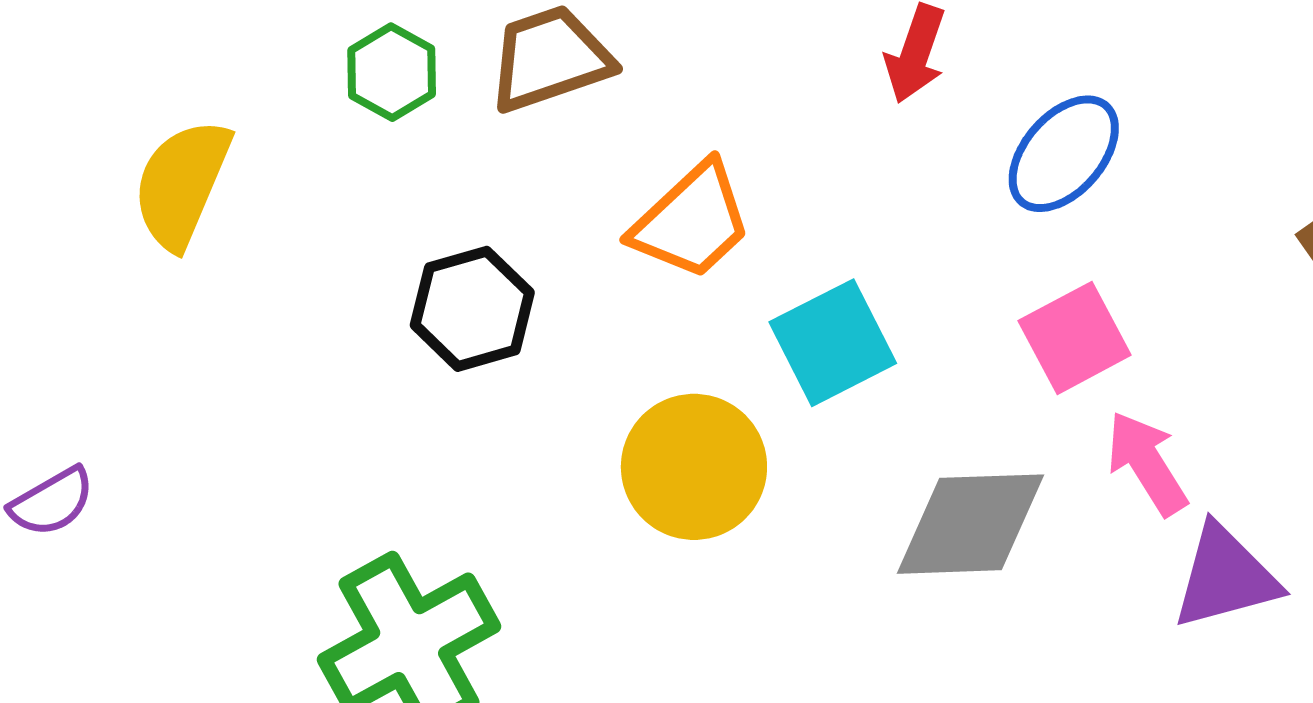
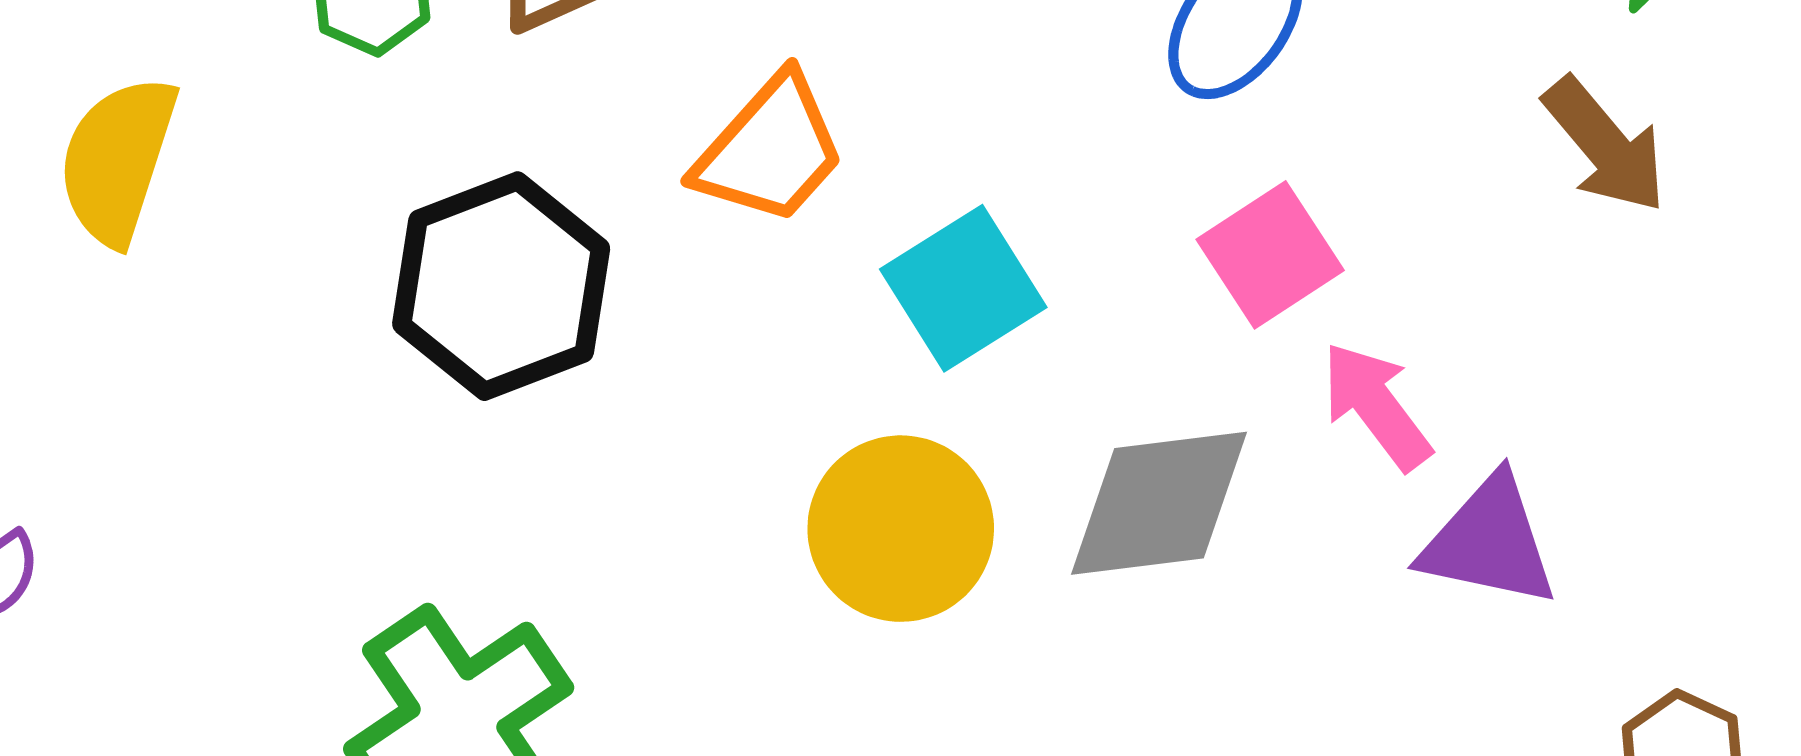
black hexagon: (472, 309) -> (501, 286), size x1.4
yellow circle: (694, 467) -> (901, 529), moved
purple triangle: (1225, 577) -> (1489, 542), turned 32

